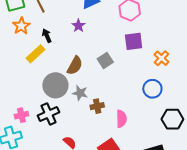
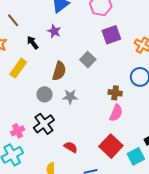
black arrow: (47, 36) -> (33, 43), moved
gray circle: (55, 85) -> (45, 94), size x0.6
brown cross: (97, 106) -> (115, 93), moved, turned 32
pink semicircle: (121, 119) -> (116, 113), turned 36

